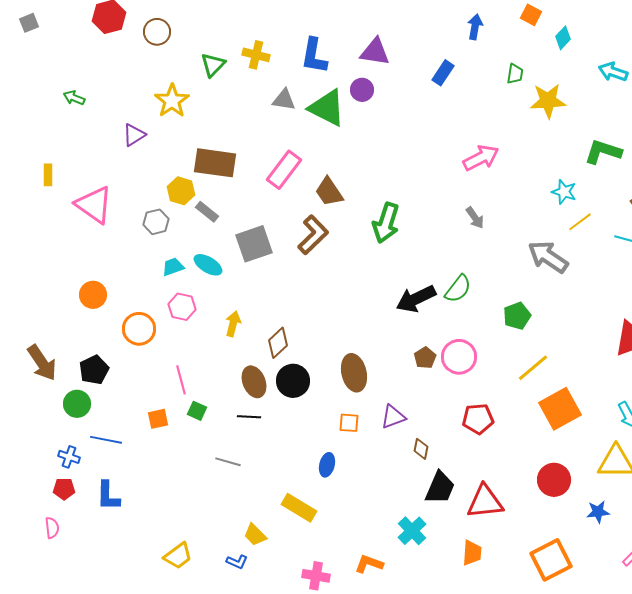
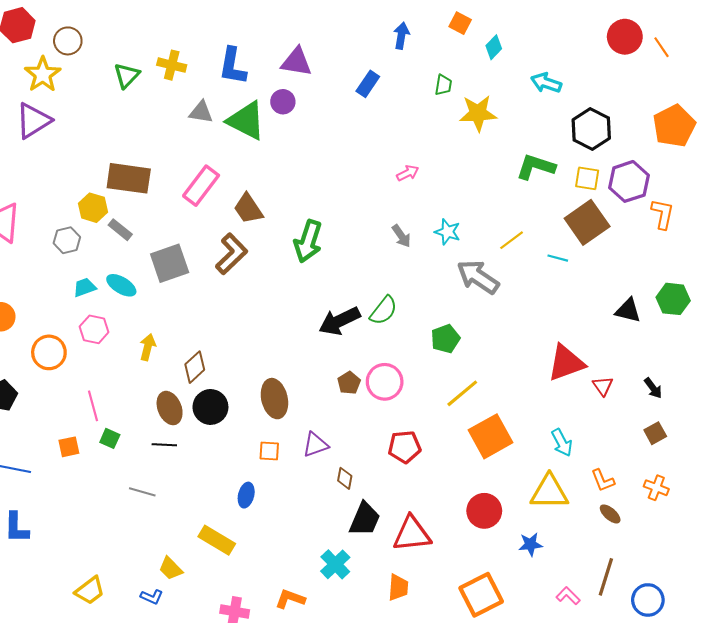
yellow star: (172, 101) -> (43, 74), moved
purple triangle: (134, 135) -> (33, 121), moved, size x1.5
pink arrow: (481, 158) -> (408, 173), size x0.6
cyan star: (564, 192) -> (448, 232), moved

